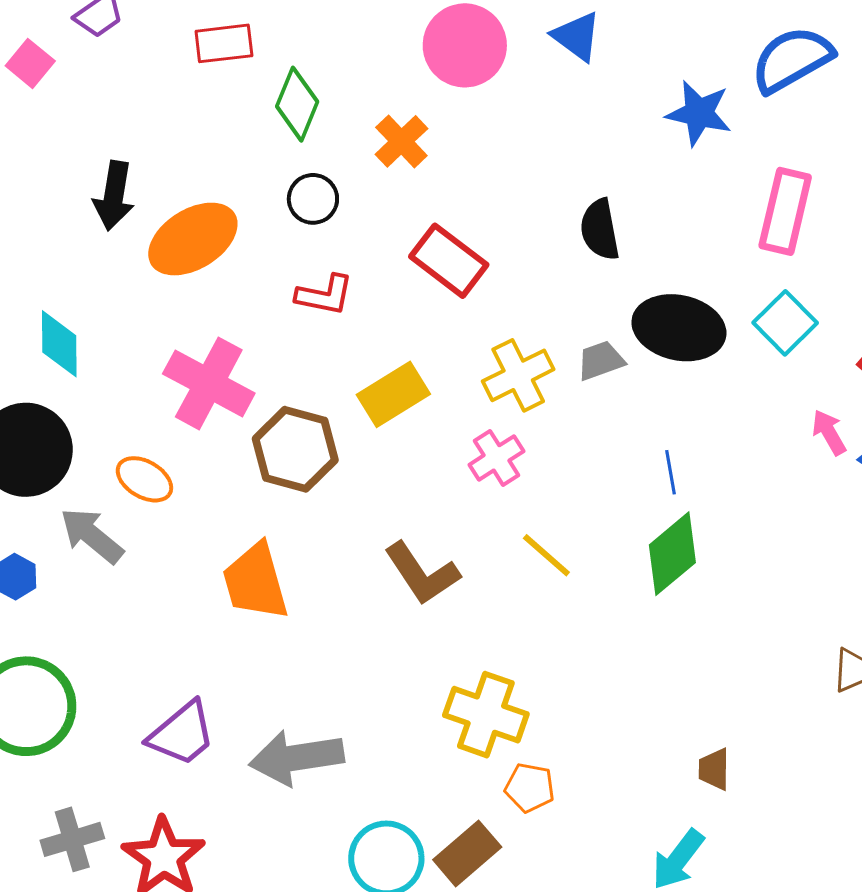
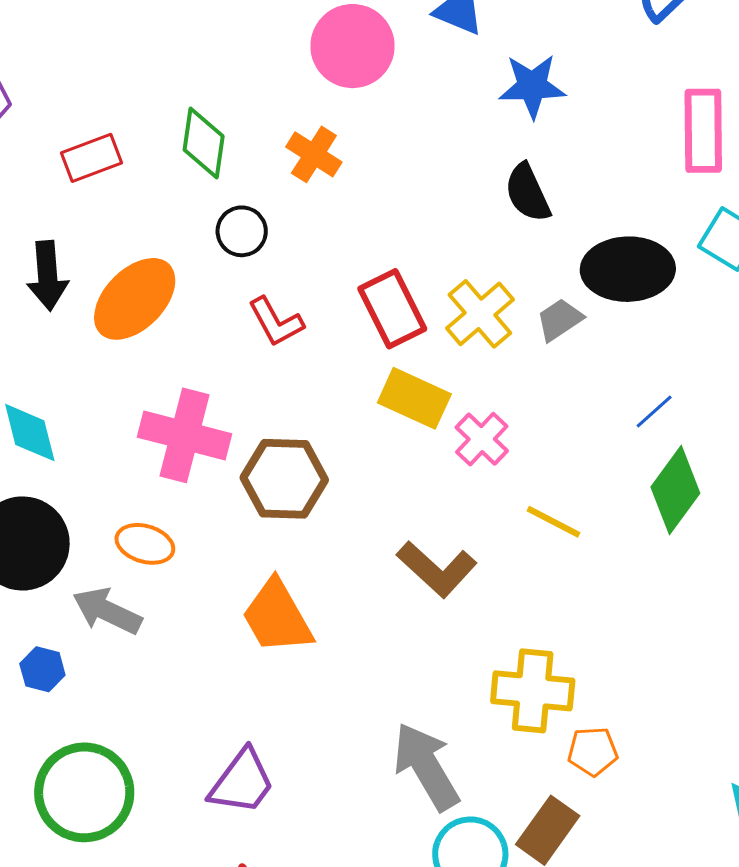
red rectangle: (224, 43) -> (91, 158), moved
blue star: (699, 113) -> (532, 86), moved
red rectangle: (449, 261) -> (392, 309), moved, turned 40
red L-shape: (325, 295) -> (276, 322), turned 64
yellow cross: (518, 375) -> (480, 314), moved
yellow rectangle: (393, 394) -> (414, 398), moved, turned 70
blue line: (670, 472) -> (654, 412), turned 72
gray arrow: (296, 758) -> (426, 766), moved, turned 82

